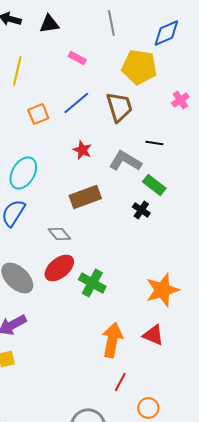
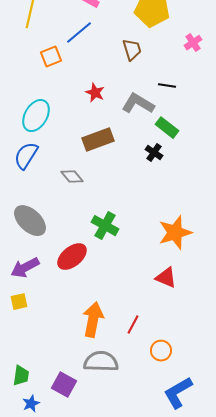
blue line: (76, 103) -> (79, 33), moved
brown trapezoid: (119, 107) -> (132, 50), size x0.7
red ellipse: (59, 268) -> (72, 257), moved
orange arrow: (112, 340) -> (93, 320), moved

